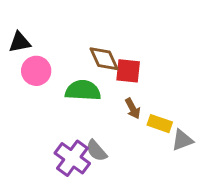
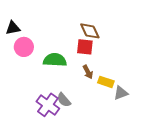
brown diamond: (104, 59) -> (90, 31), moved

